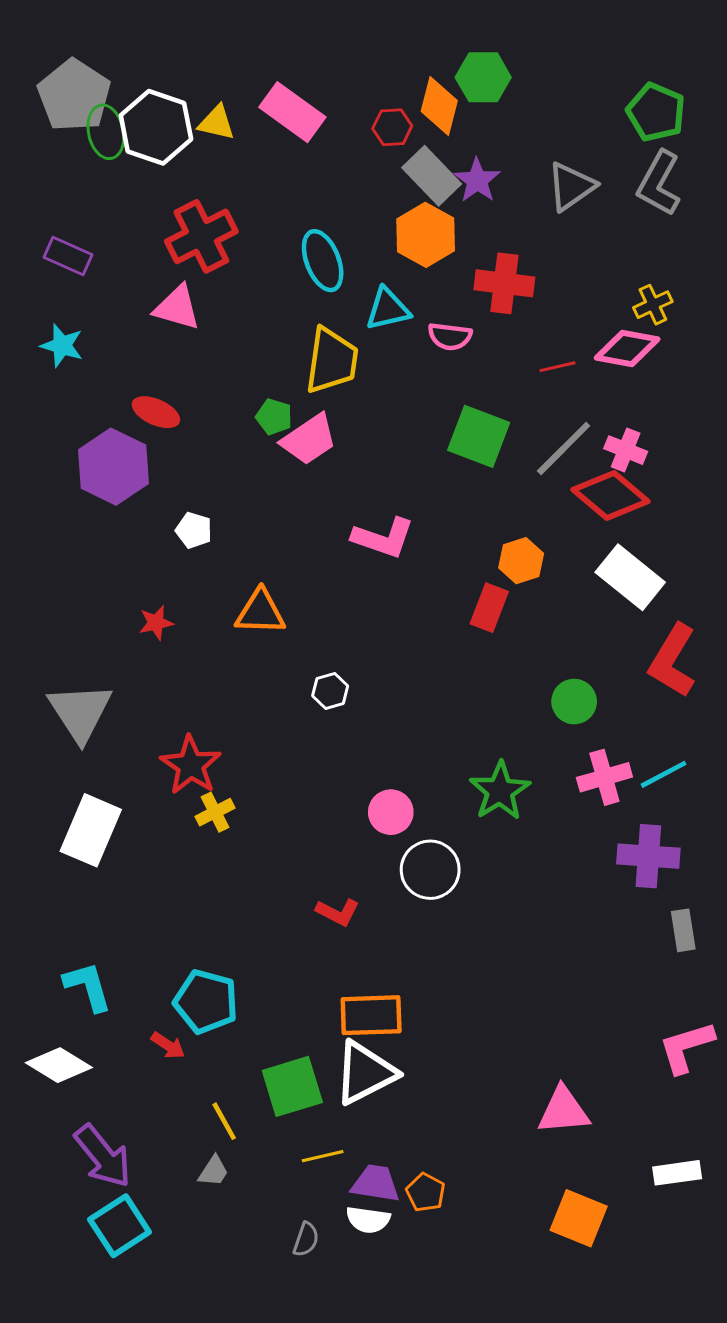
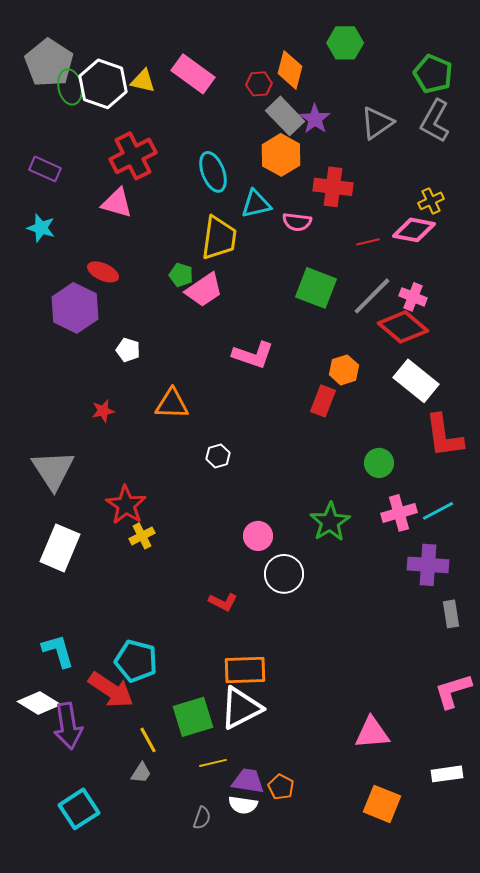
green hexagon: (483, 77) -> (345, 43), moved
red L-shape: (673, 661) -> (444, 436), turned -39
red arrow: (168, 1045) -> (111, 690), size x2.0
purple arrow: (103, 1156) -> (68, 726), moved, turned 30

